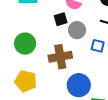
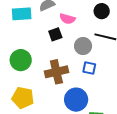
gray circle: (77, 30) -> (83, 46), moved
blue square: (98, 46) -> (89, 68), moved

